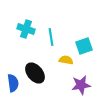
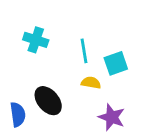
cyan line: (51, 37) -> (84, 51), moved
purple star: (81, 85) -> (112, 117), turned 30

